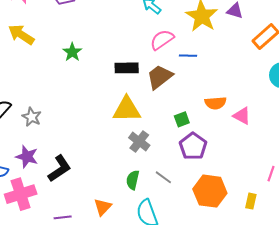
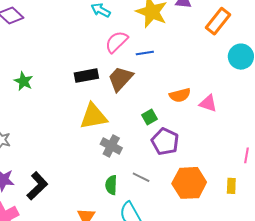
green star: (72, 52) -> (23, 81), moved

